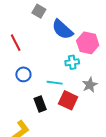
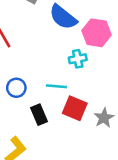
blue circle: (23, 74) -> (16, 88), moved
gray star: (90, 85) -> (104, 118), moved

